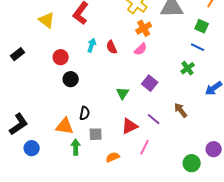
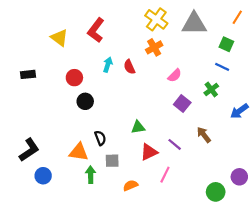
orange cross: (144, 28) -> (154, 47), moved
pink semicircle: (141, 49) -> (175, 75), moved
black rectangle: (18, 54) -> (28, 74), turned 32
purple square: (150, 83) -> (182, 103), moved
green triangle: (123, 93) -> (138, 127), moved, turned 48
black semicircle: (85, 113) -> (100, 138), turned -32

